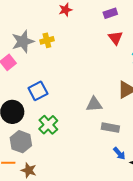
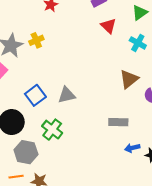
gray triangle: (94, 104) -> (67, 95), moved
blue arrow: (119, 153) -> (132, 148), turned 128

